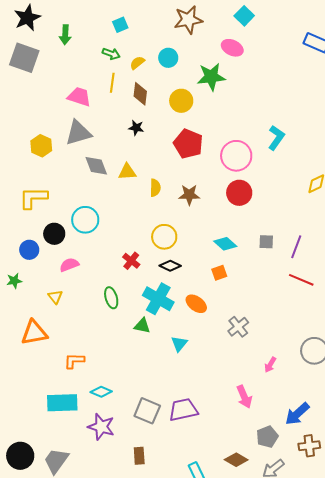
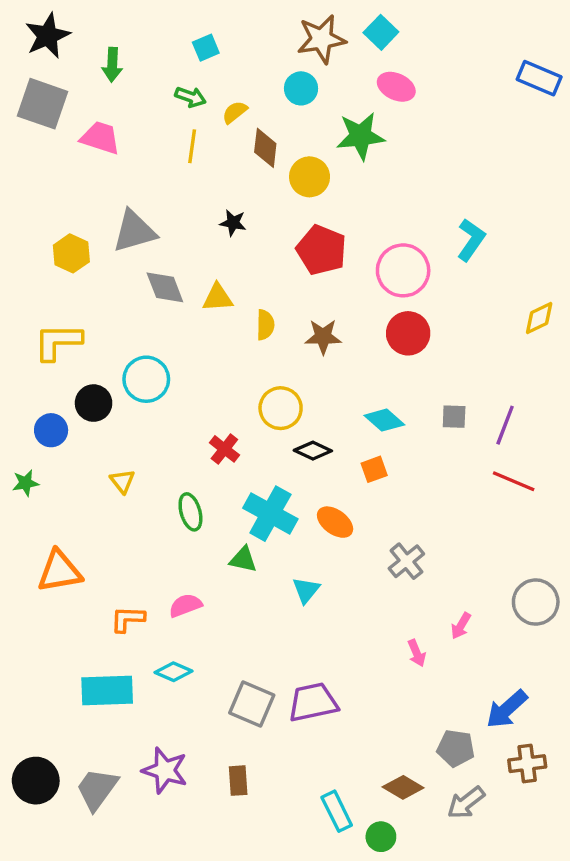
cyan square: (244, 16) -> (381, 32), moved
cyan circle: (168, 58) -> (301, 88), moved
brown diamond: (140, 94) -> (265, 148), moved
pink trapezoid: (79, 97) -> (100, 138), moved
pink semicircle: (69, 265) -> (185, 605), moved
black diamond: (170, 266) -> (313, 451), moved
yellow triangle: (55, 297) -> (122, 481), moved
pink arrow: (244, 397) -> (417, 653), moved, size x0.7
purple star: (101, 427) -> (165, 770), moved
gray pentagon: (267, 437) -> (456, 748), turned 30

